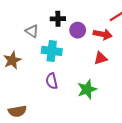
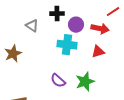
cyan cross: (52, 51) -> (67, 45), moved
purple semicircle: (52, 81) -> (58, 81), moved, turned -35

